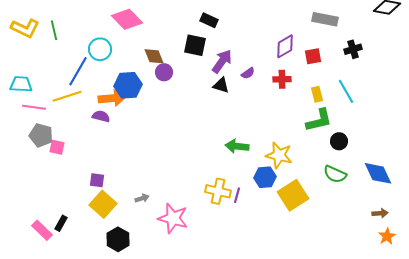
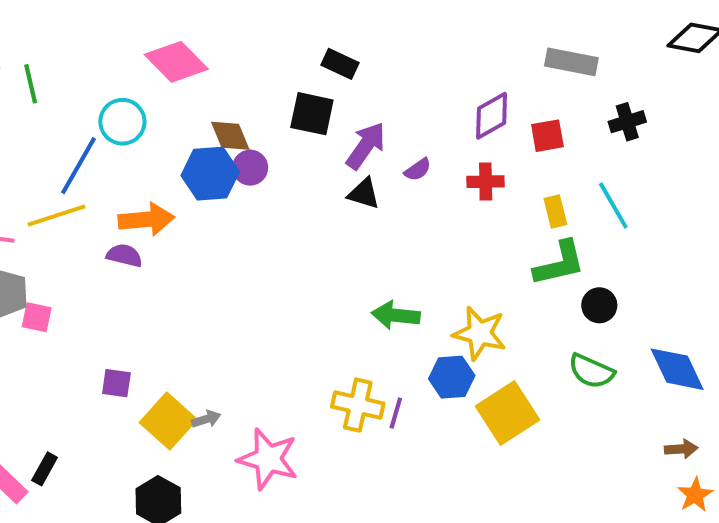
blue hexagon: (128, 85) -> (210, 174), moved
yellow square: (103, 204) -> (168, 421), moved

